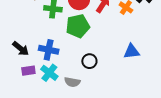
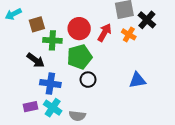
black arrow: (21, 49) -> (36, 60), moved
black circle: (89, 61) -> (88, 80), moved

